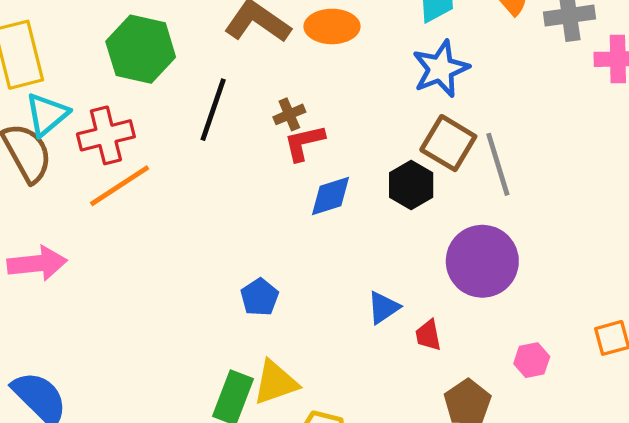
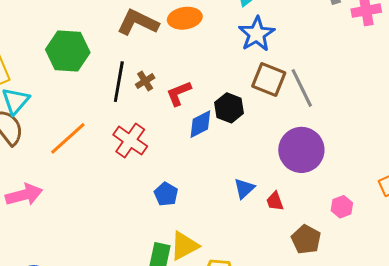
brown cross: (289, 114) -> (145, 81), moved
red cross: (106, 135) -> (130, 141), moved, turned -32
black hexagon: (411, 185) -> (229, 108), moved

